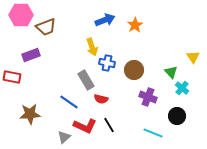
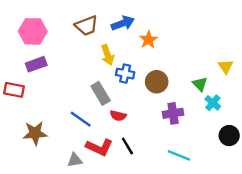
pink hexagon: (21, 15) -> (33, 31), moved
orange star: (135, 25) -> (148, 40), moved
brown trapezoid: (46, 27) -> (87, 26), moved
purple cross: (148, 97) -> (173, 113), turned -30
black circle: (177, 116) -> (229, 136), moved
gray triangle: (64, 137) -> (75, 160), turned 32

